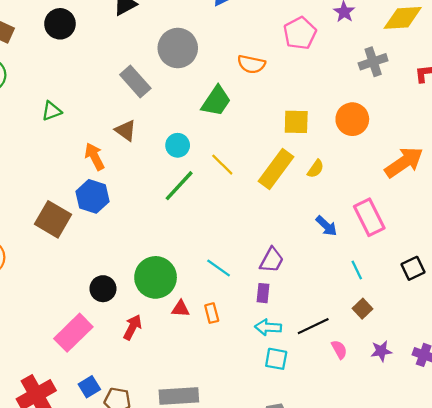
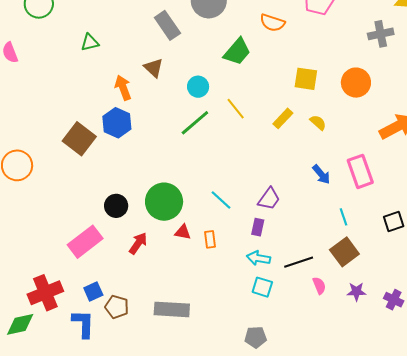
yellow rectangle: (276, 169) -> (283, 118), size x0.6
yellow semicircle: (316, 169) -> (318, 123), turned -90
brown square: (363, 309) -> (344, 252), size x1.6

